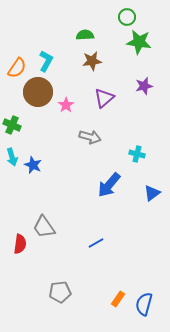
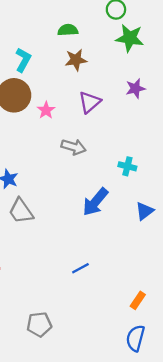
gray trapezoid: (44, 227) -> (21, 211), moved
orange rectangle: (118, 299) -> (138, 300), moved

